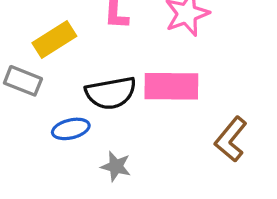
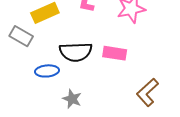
pink rectangle: (171, 86) -> (115, 53), size x0.7

